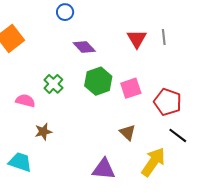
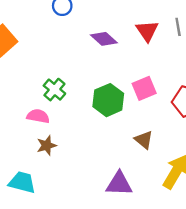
purple diamond: (84, 47) -> (104, 39), moved
green hexagon: (98, 81) -> (108, 100), moved
pink semicircle: (25, 101) -> (38, 116), moved

